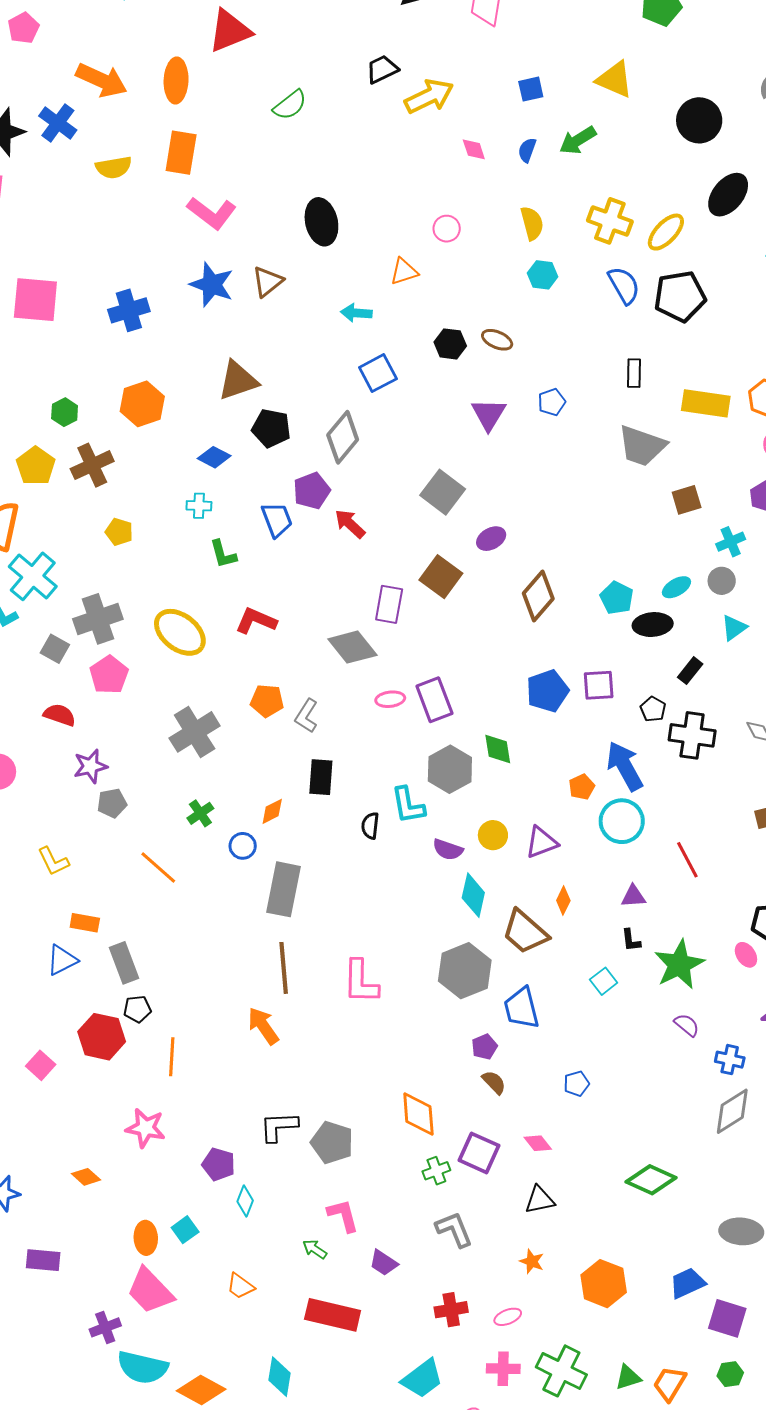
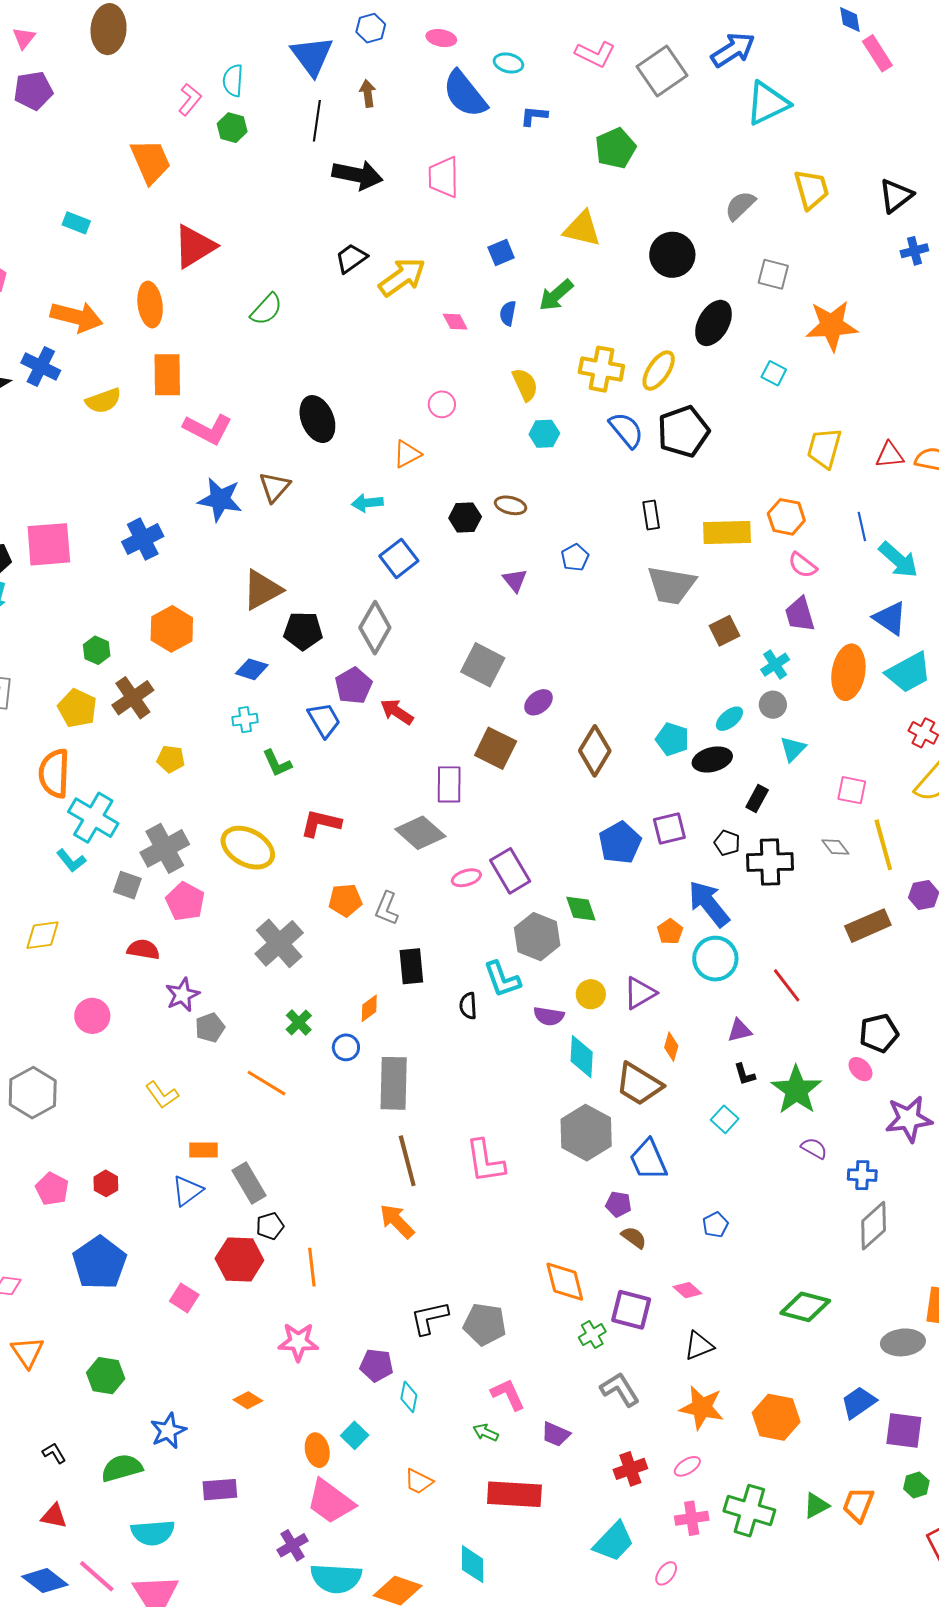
purple triangle: (489, 414) -> (515, 580), size x0.7
purple pentagon: (484, 1047) -> (618, 1204), turned -30
orange star: (532, 1261) -> (702, 1408), size x1.8

